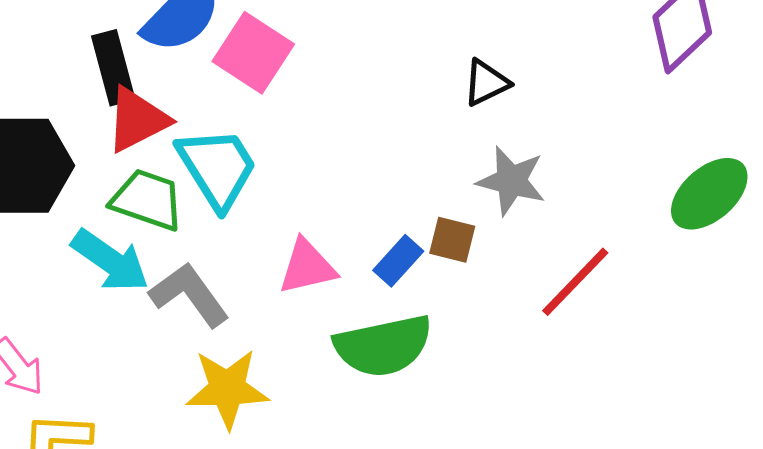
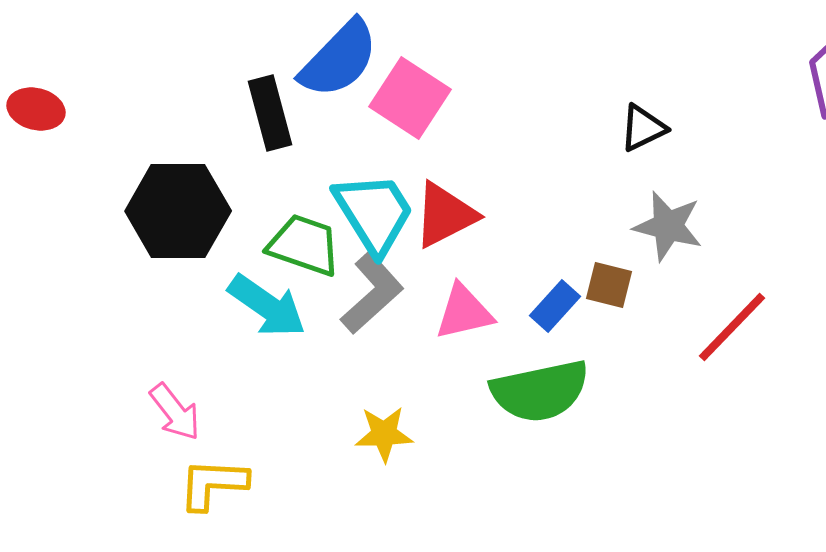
red triangle: (137, 120) -> (445, 215), moved
gray L-shape: (189, 295) -> (372, 293), moved, turned 84
yellow star: (227, 389) -> (384, 434), size x0.7

